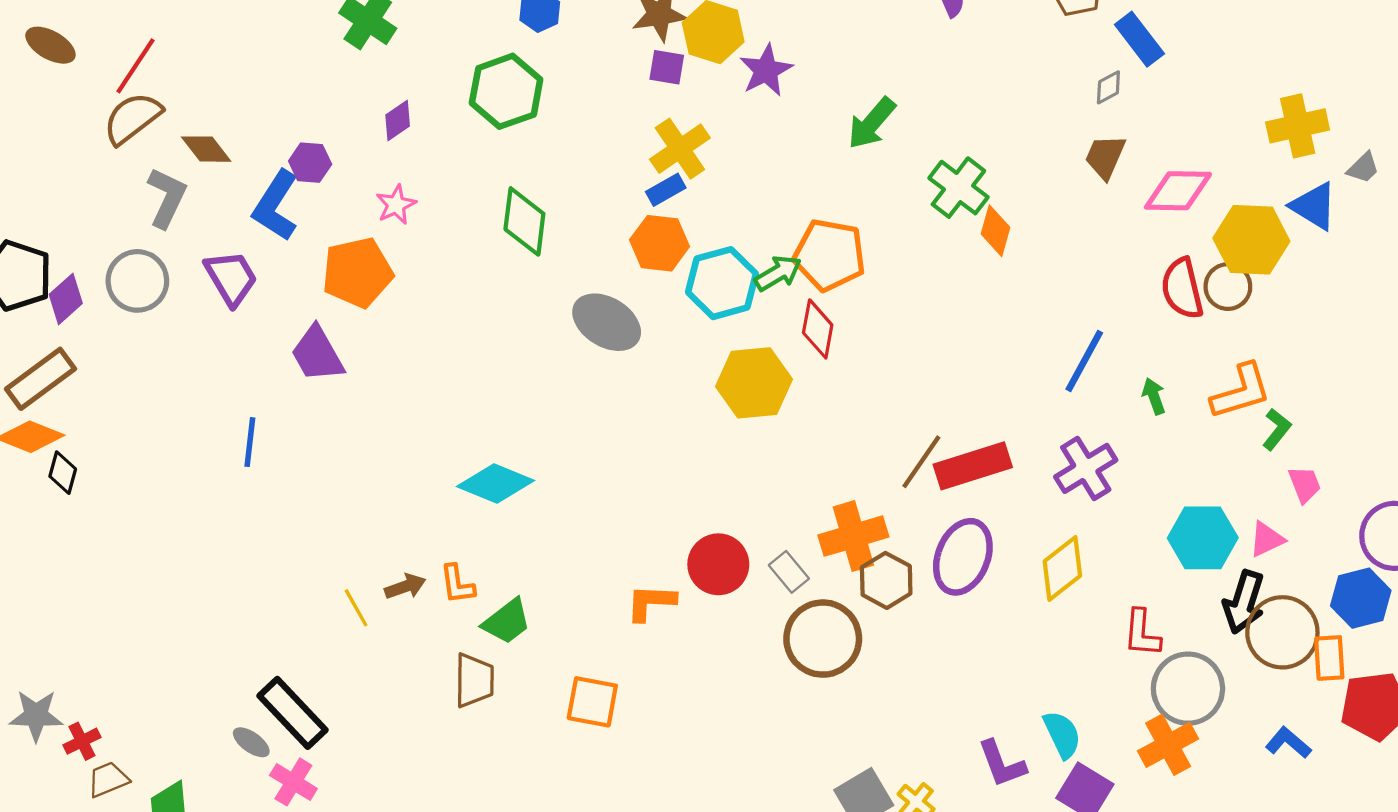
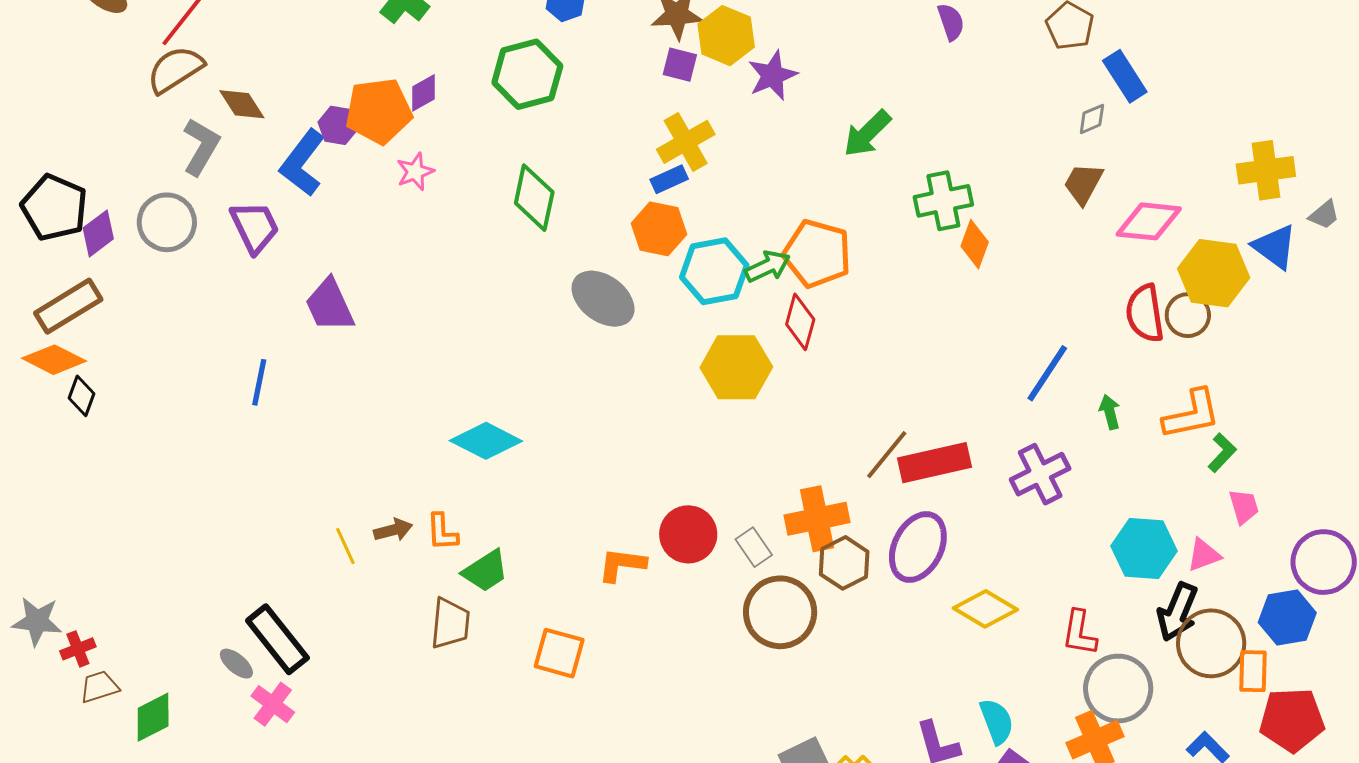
green cross: (958, 188) -> (943, 201), turned 36
orange pentagon: (357, 272) -> (379, 111), moved
yellow diamond: (1062, 568) -> (985, 609), moved, turned 64

